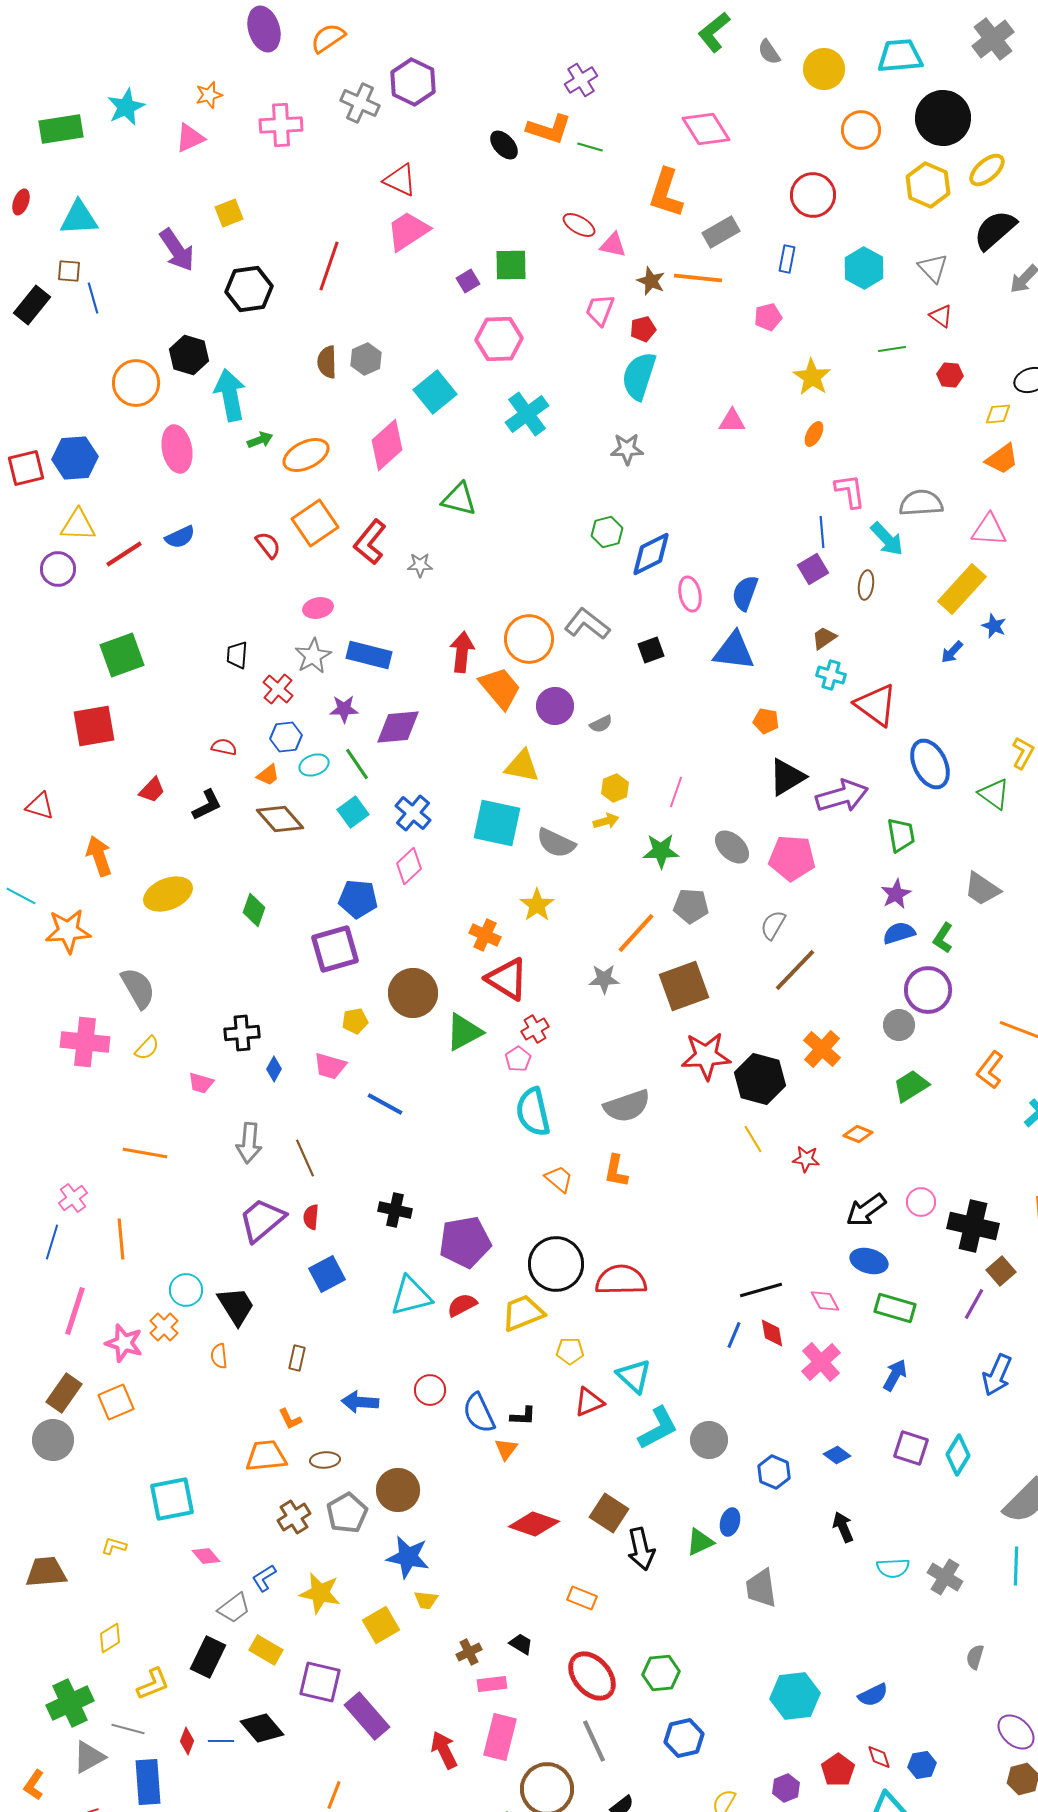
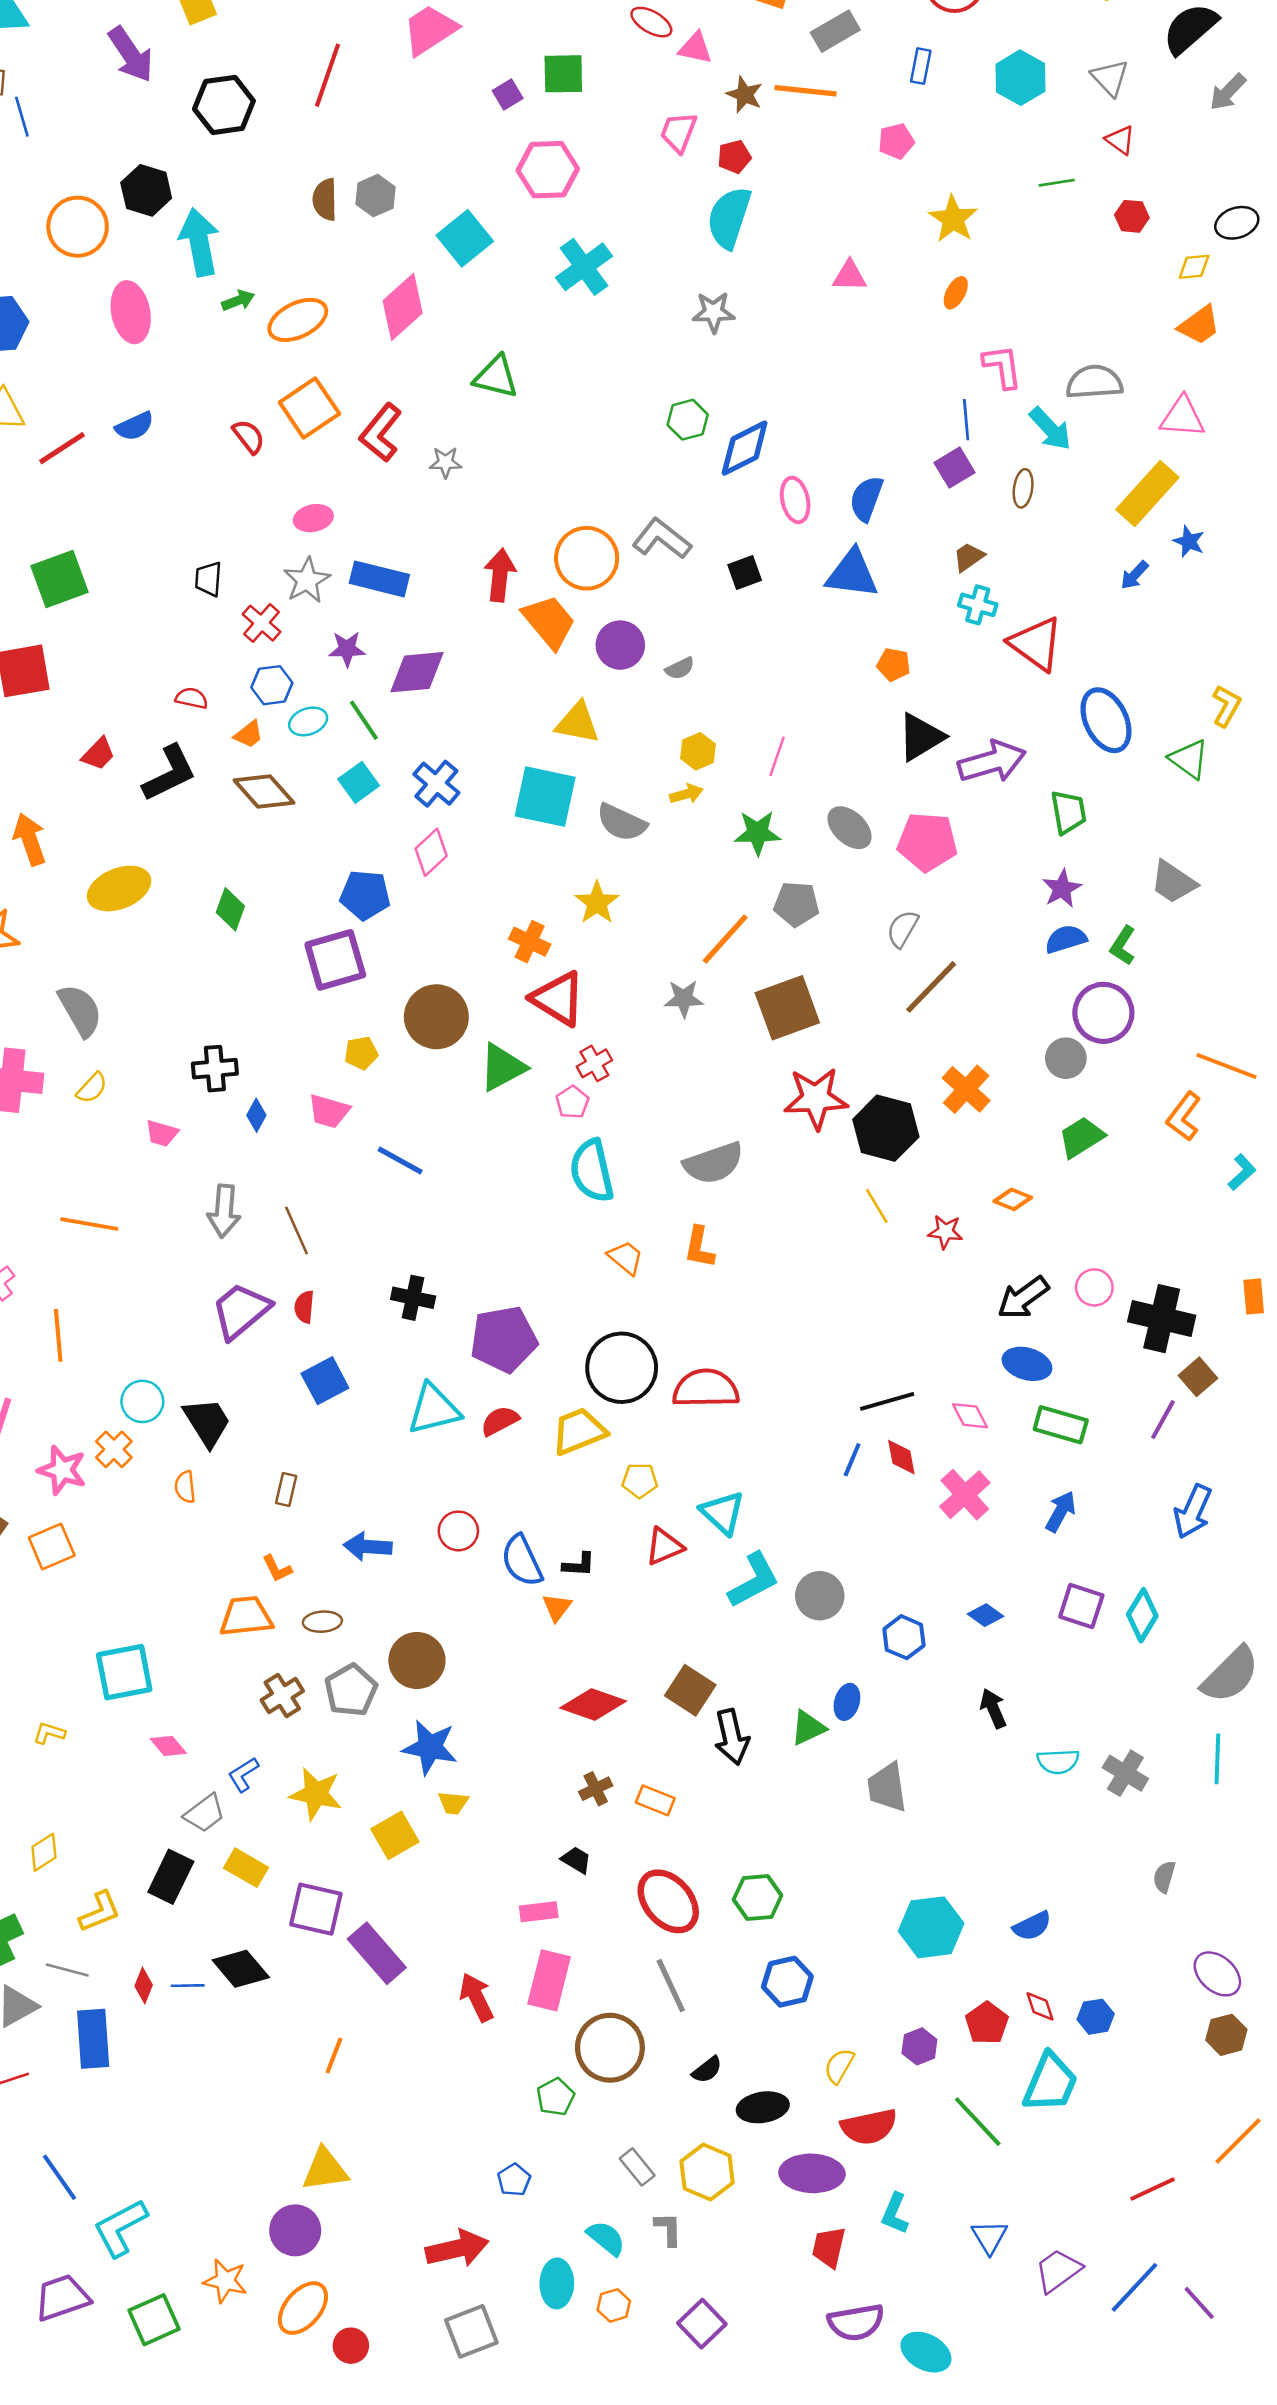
black L-shape: (207, 805) -> (170, 773), size x1.4
brown cross: (469, 1652) -> (596, 1789), moved

